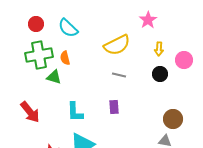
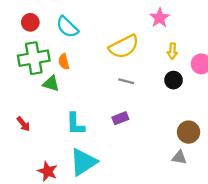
purple rectangle: (114, 107) -> (120, 118), turned 72
red arrow: (30, 112) -> (23, 124), size x0.6

